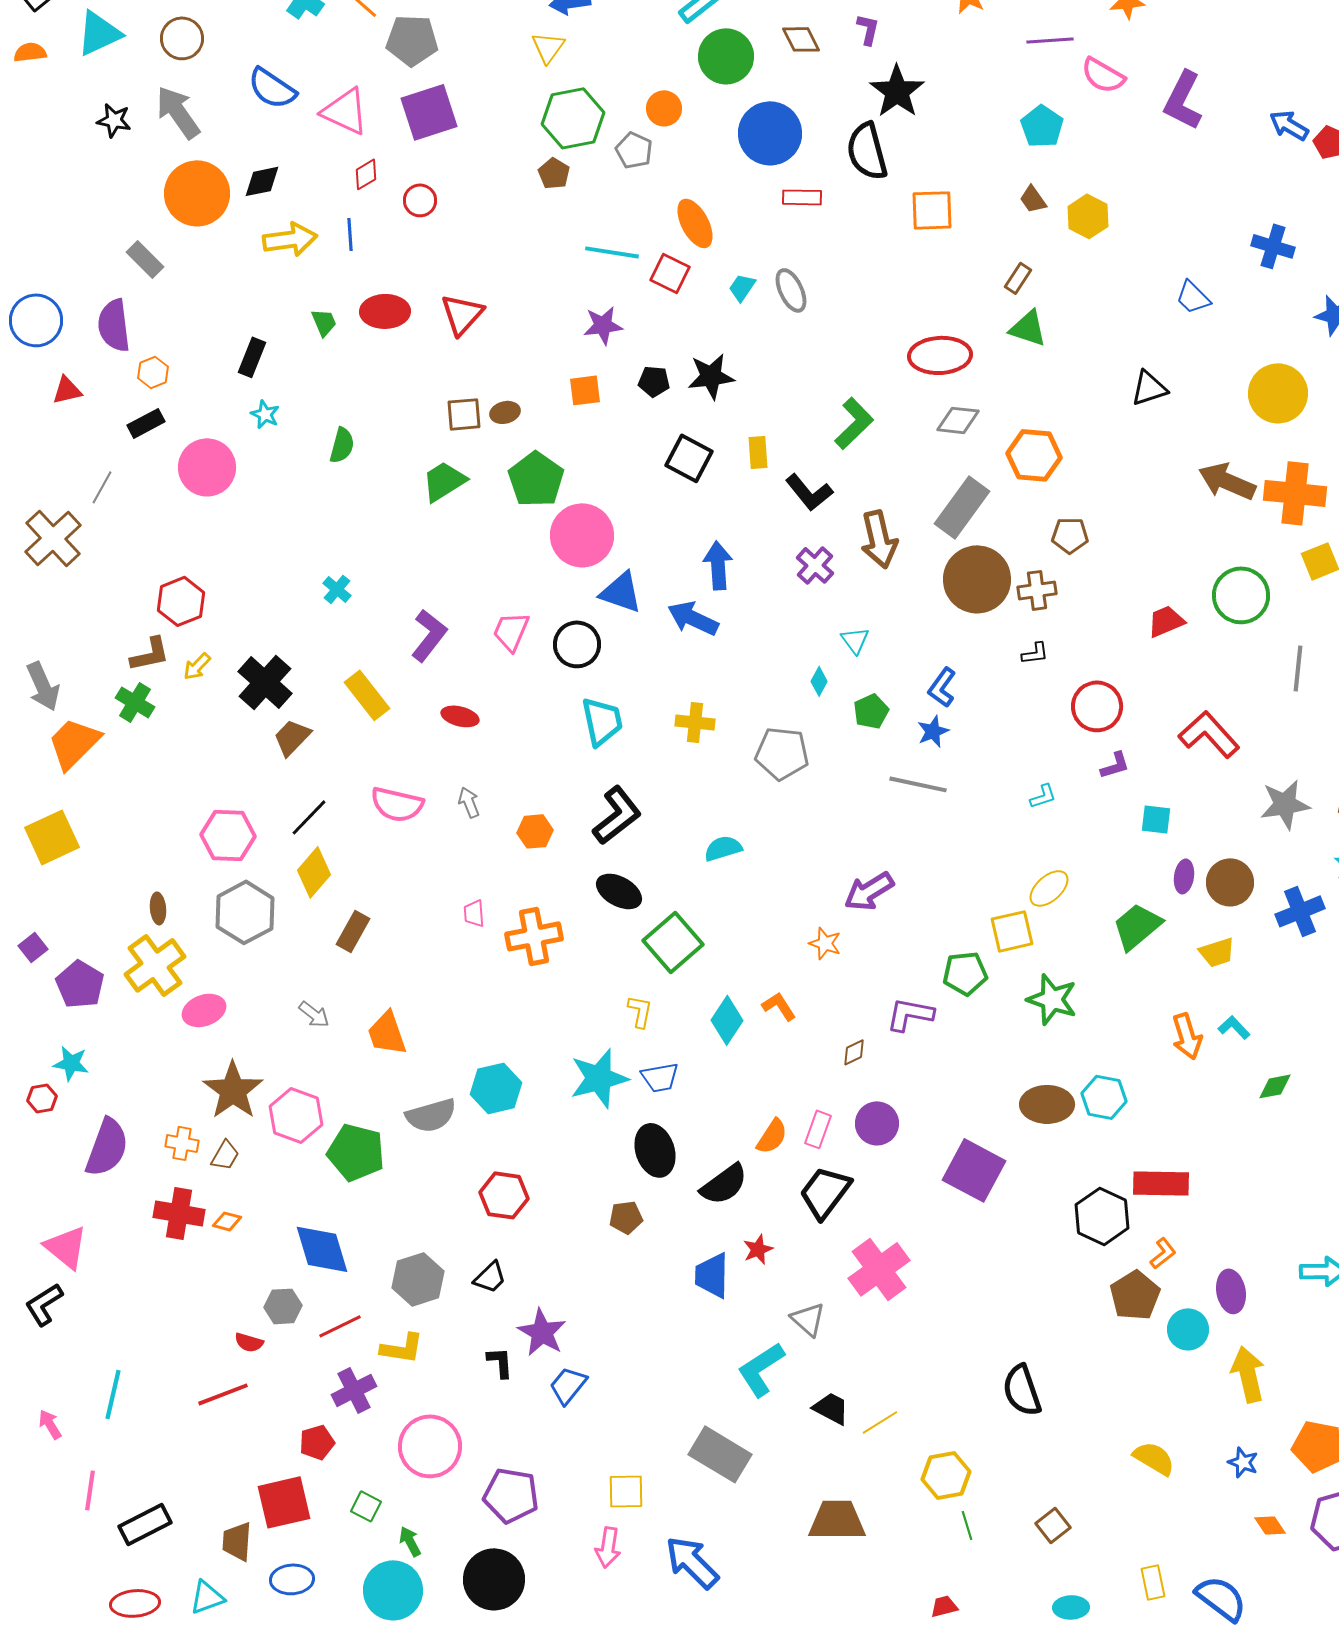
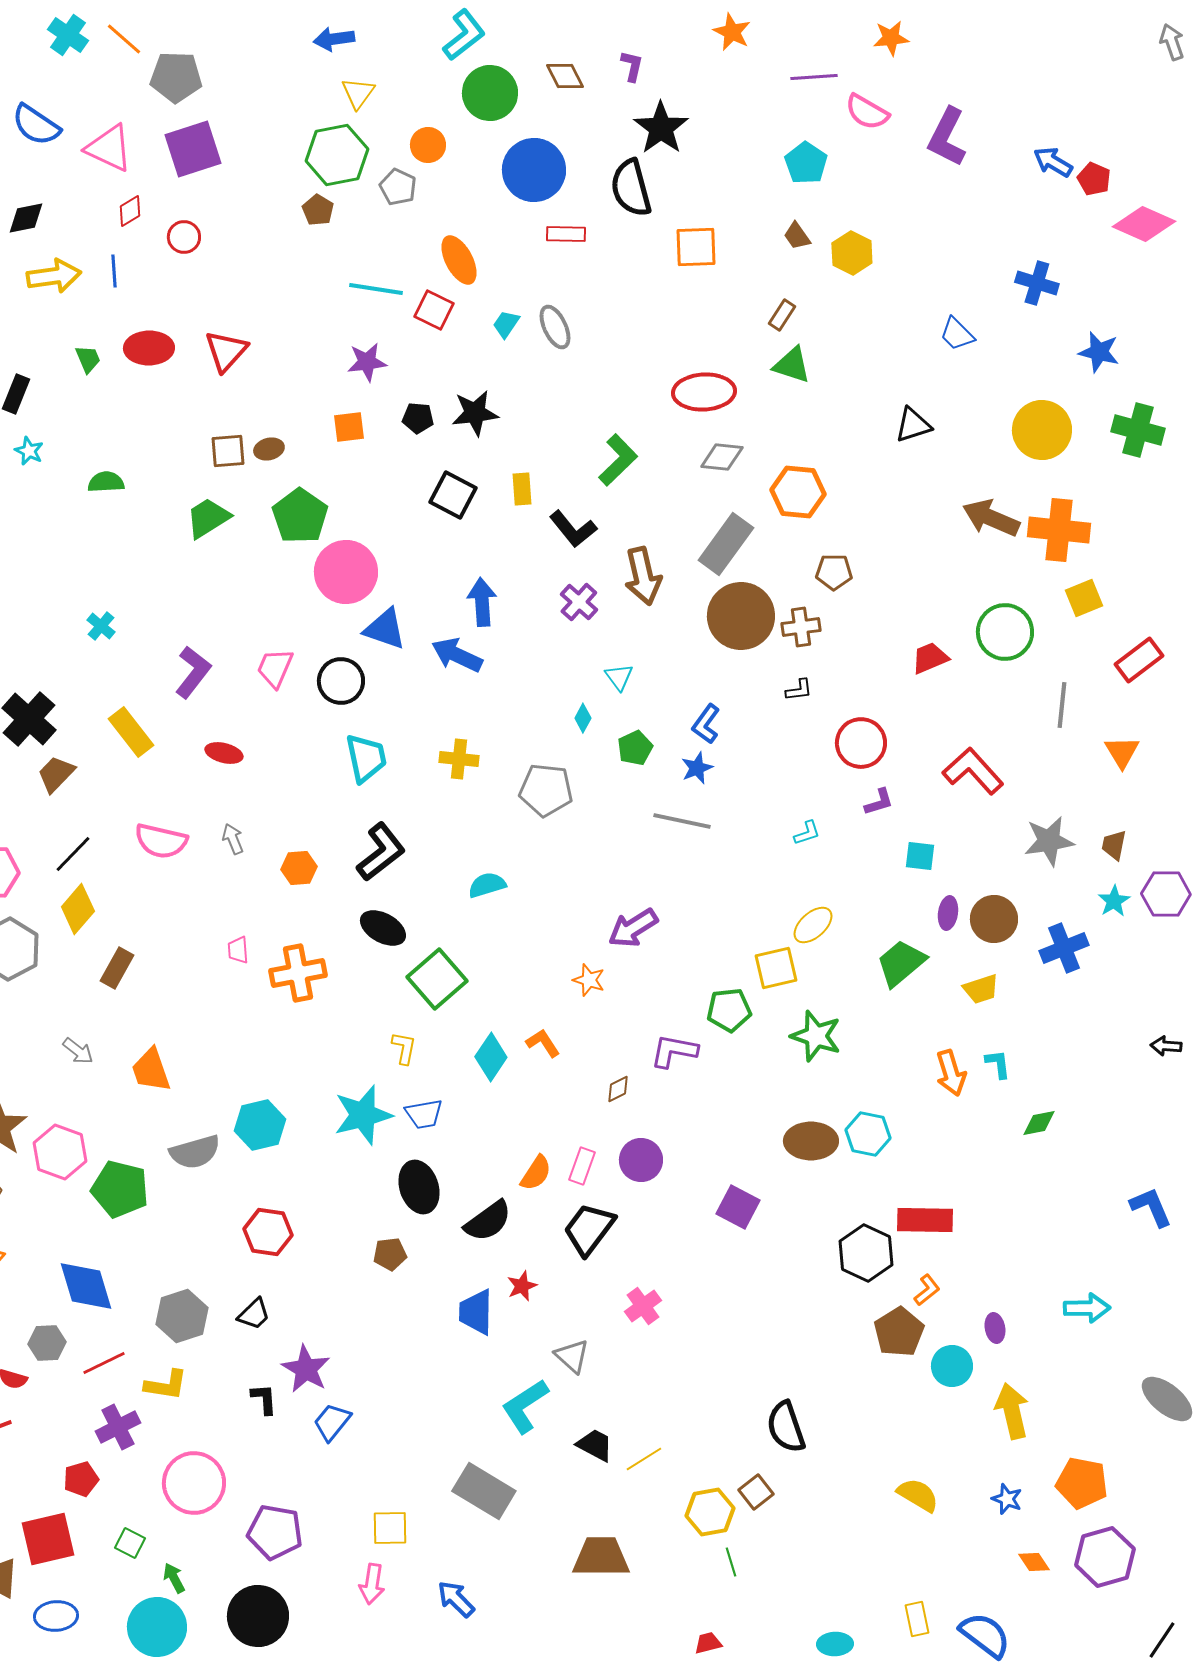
yellow triangle: (548, 47) -> (358, 93), moved
green semicircle: (342, 445) -> (106, 482), turned -108
cyan L-shape: (1234, 1027) -> (998, 1064), turned 36
purple square: (974, 1170) -> (738, 1207), size x0.7
pink cross: (879, 1269) -> (643, 1306), size x0.6
purple ellipse: (1231, 1291) -> (995, 1328), size x0.7
brown square: (1053, 1525) -> (756, 1492), moved
blue arrow: (692, 1562) -> (456, 1599), size x0.7

